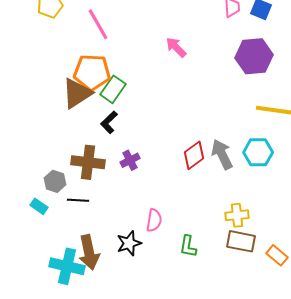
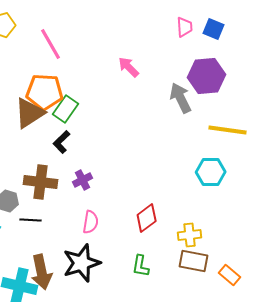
gray arrow: (222, 154) -> (181, 98), moved
red diamond: (194, 155) -> (147, 218), moved
pink semicircle: (154, 220) -> (91, 222), moved
black star: (129, 243) -> (82, 263), size x1.5

